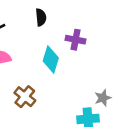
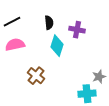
black semicircle: (41, 17) -> (49, 23), moved

